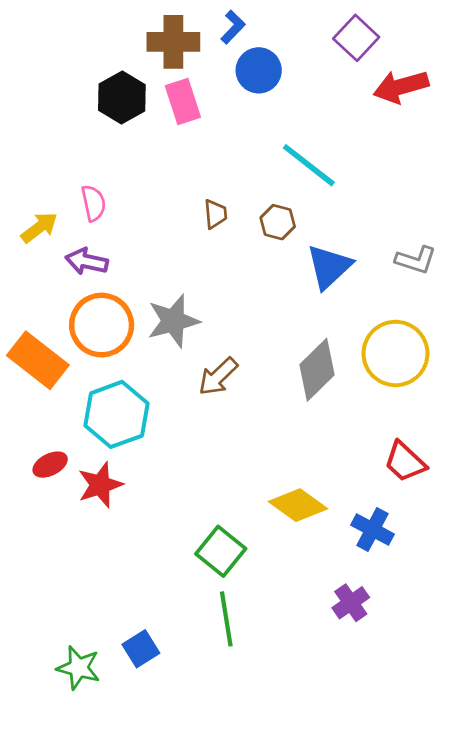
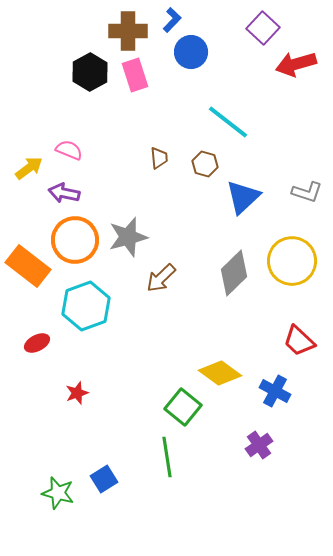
pink semicircle: (93, 203) -> (69, 150), turned -56
red star: (100, 485) -> (77, 393), moved, size x0.7
green square: (221, 551) -> (183, 407), moved

